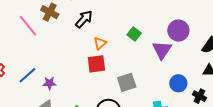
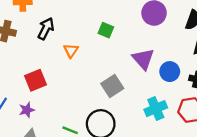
purple triangle: (162, 50) -> (143, 59), moved
red square: (96, 64) -> (36, 80), moved

